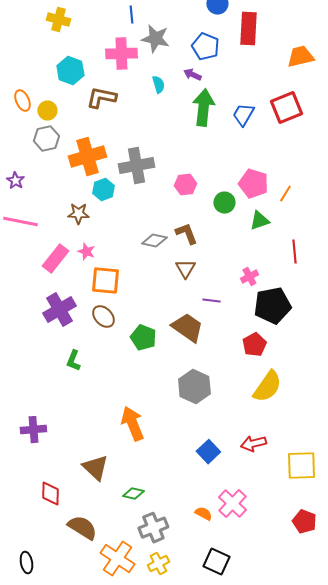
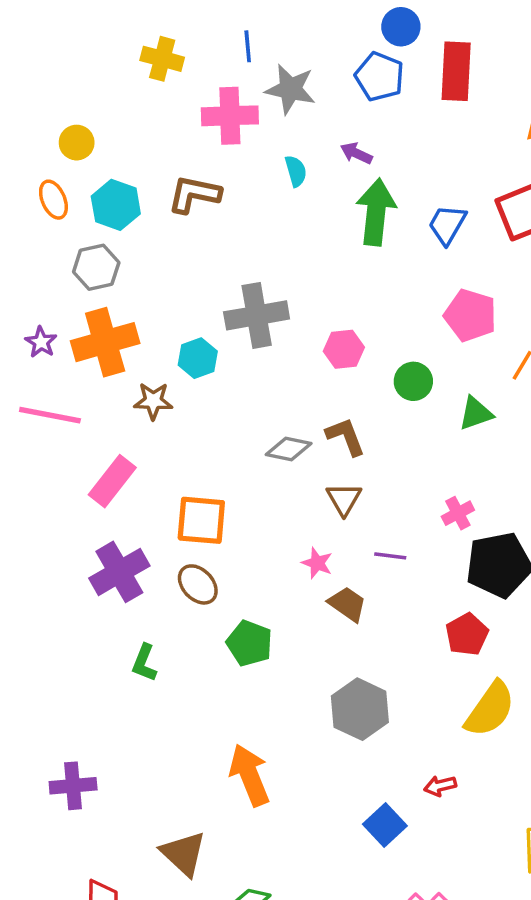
yellow cross: (58, 20) -> (162, 59), moved
blue pentagon: (205, 47) -> (380, 77), moved
cyan hexagon: (70, 71) -> (116, 205), moved
yellow circle: (47, 111) -> (77, 143), moved
orange cross: (87, 157) -> (105, 342), moved
pink pentagon: (253, 184) -> (470, 315), moved
pink star: (86, 252) -> (317, 563), moved
brown trapezoid: (187, 328) -> (347, 604), size x0.7
green pentagon: (143, 338) -> (249, 643), moved
red arrow: (253, 444) -> (440, 786), moved, size x0.7

